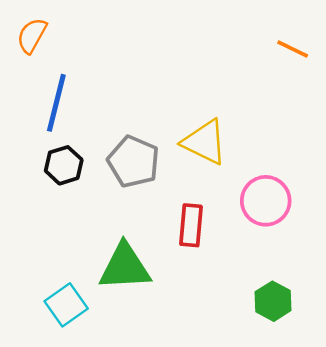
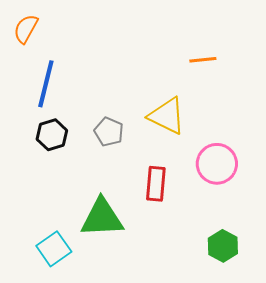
orange line: (293, 49) -> (203, 60), moved, turned -32
gray pentagon: (133, 162) -> (109, 132), size x0.7

